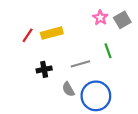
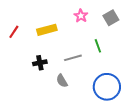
pink star: (100, 18) -> (81, 16), moved
red line: (28, 35) -> (14, 32), moved
blue circle: (96, 96) -> (107, 87), moved

